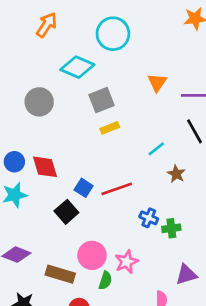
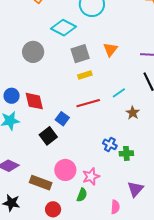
orange triangle: (157, 82) -> (110, 49), moved
red line: (117, 189) -> (88, 103), moved
purple triangle: (186, 275) -> (135, 189), turned -36
green semicircle: (105, 280) -> (82, 195), moved

